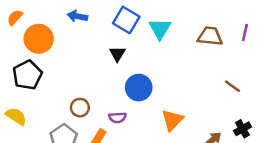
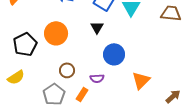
orange circle: (39, 39) -> (56, 33), moved
yellow semicircle: (16, 116) -> (16, 77), turned 114

